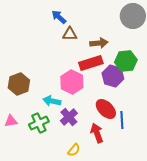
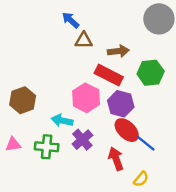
red rectangle: (91, 63) -> (109, 75), turned 45
purple hexagon: (113, 76) -> (121, 104), moved
blue line: (122, 120) -> (146, 143), turned -48
green cross: (39, 123) -> (47, 147), turned 30
yellow semicircle: (74, 150) -> (141, 179), moved

